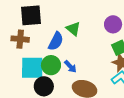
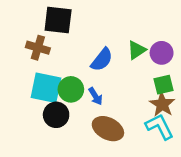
green triangle: (73, 29) -> (137, 50), moved, turned 35
blue semicircle: (56, 41) -> (102, 60), moved

